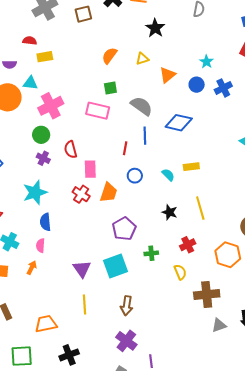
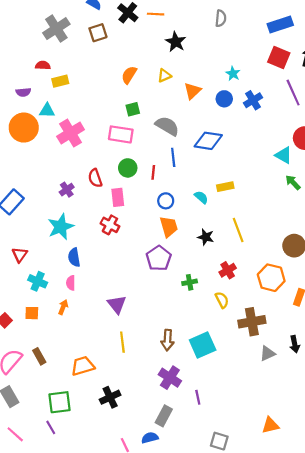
green circle: (41, 135) -> (128, 168), moved
purple cross: (43, 158) -> (67, 190), turned 32
orange trapezoid: (109, 193) -> (169, 227), moved, turned -30
cyan square: (115, 266) -> (203, 345), moved

